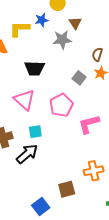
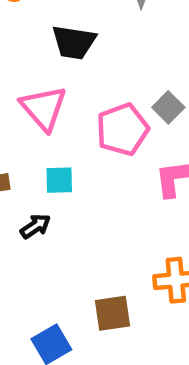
gray square: (79, 78) -> (168, 107), moved
black arrow: (27, 154) -> (35, 226), size x0.6

